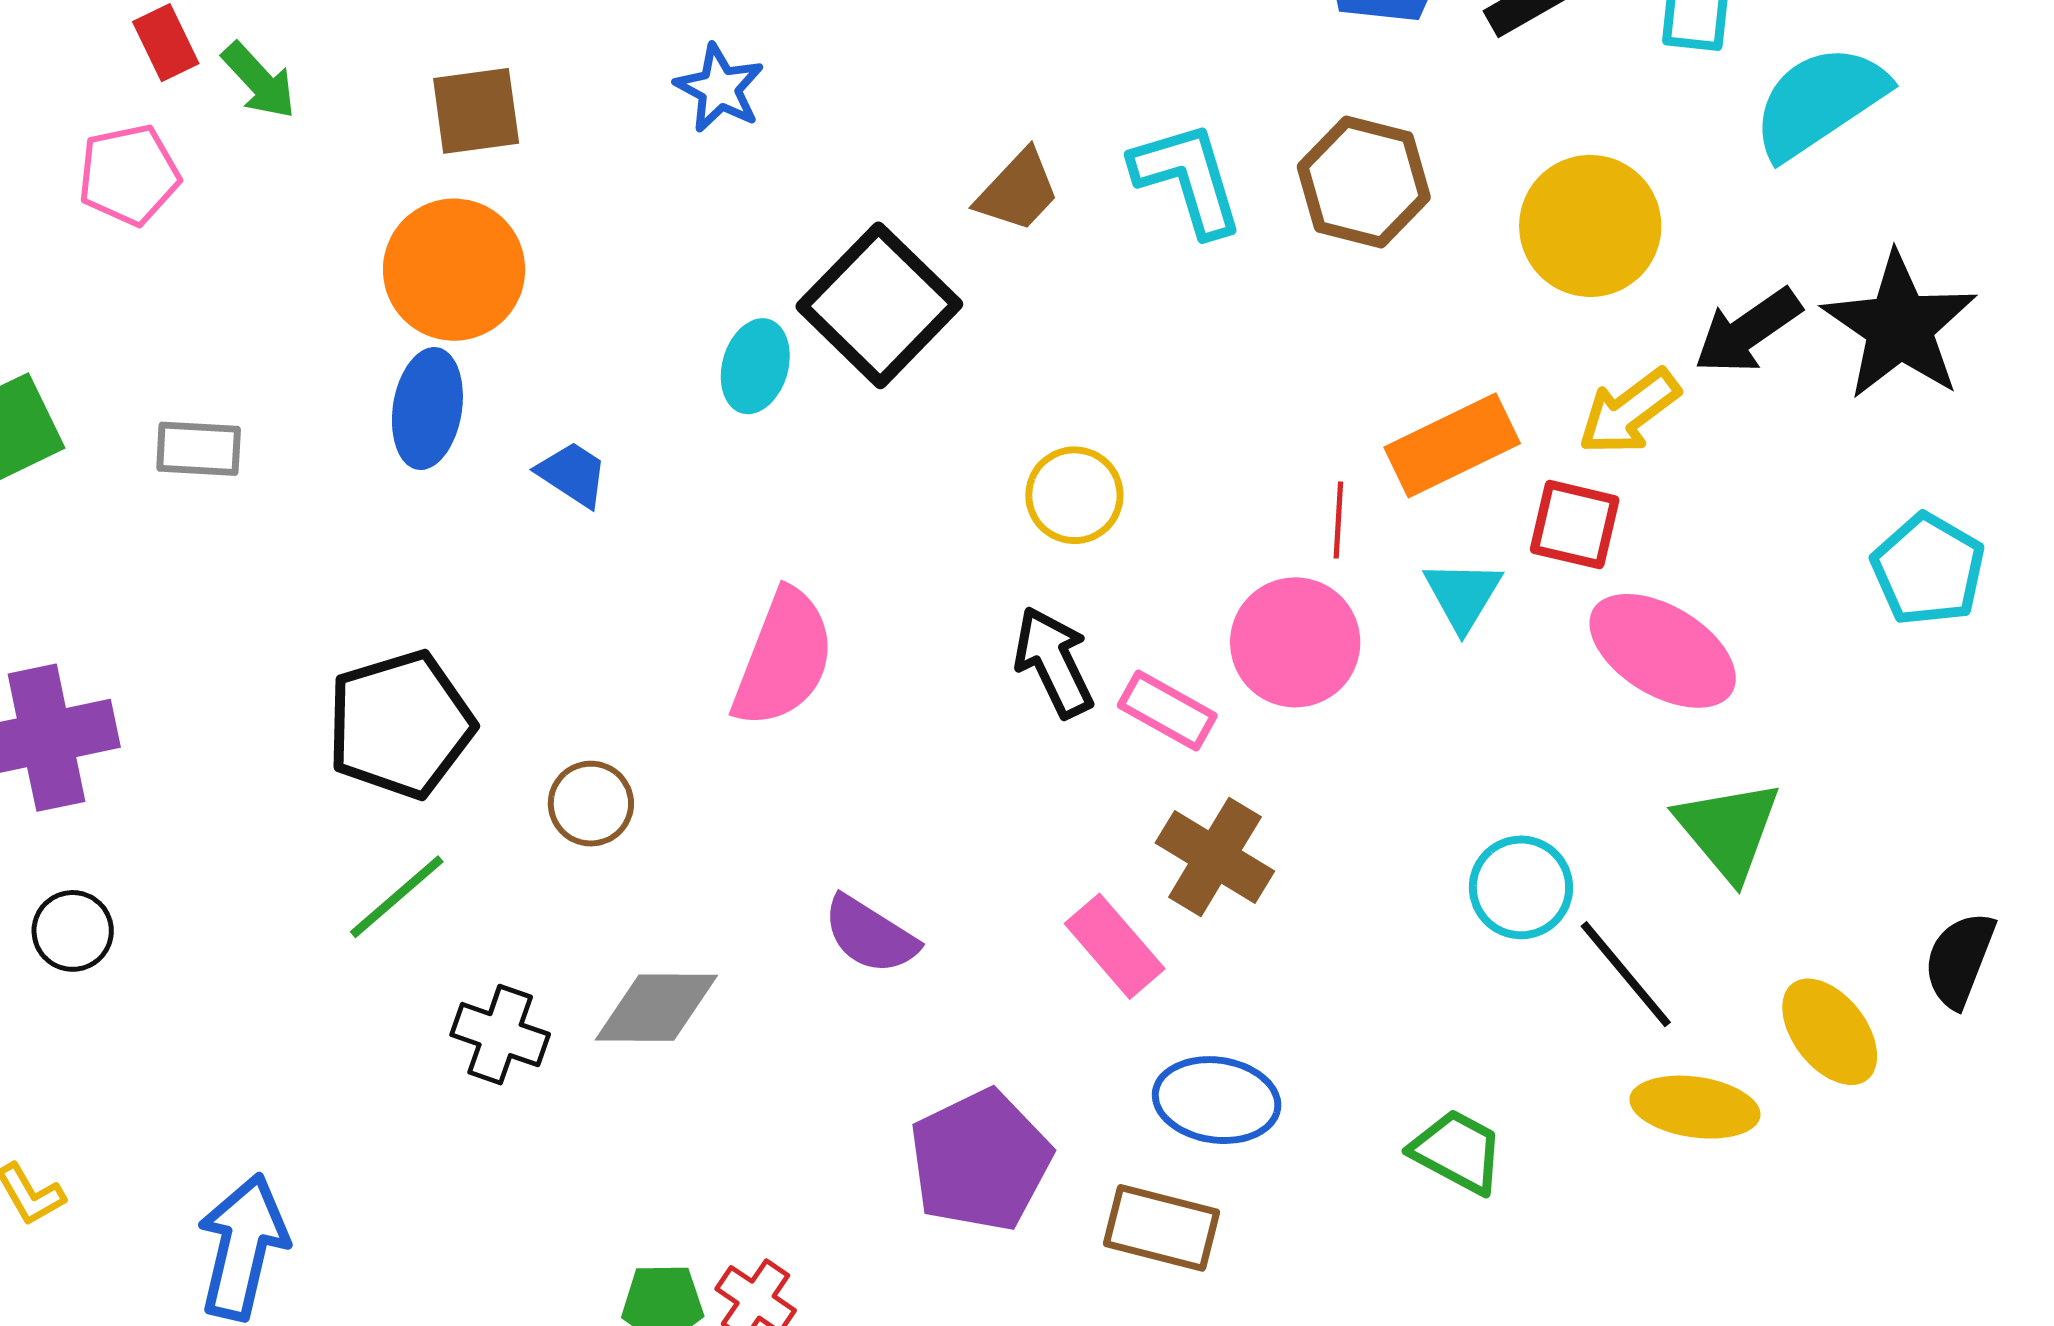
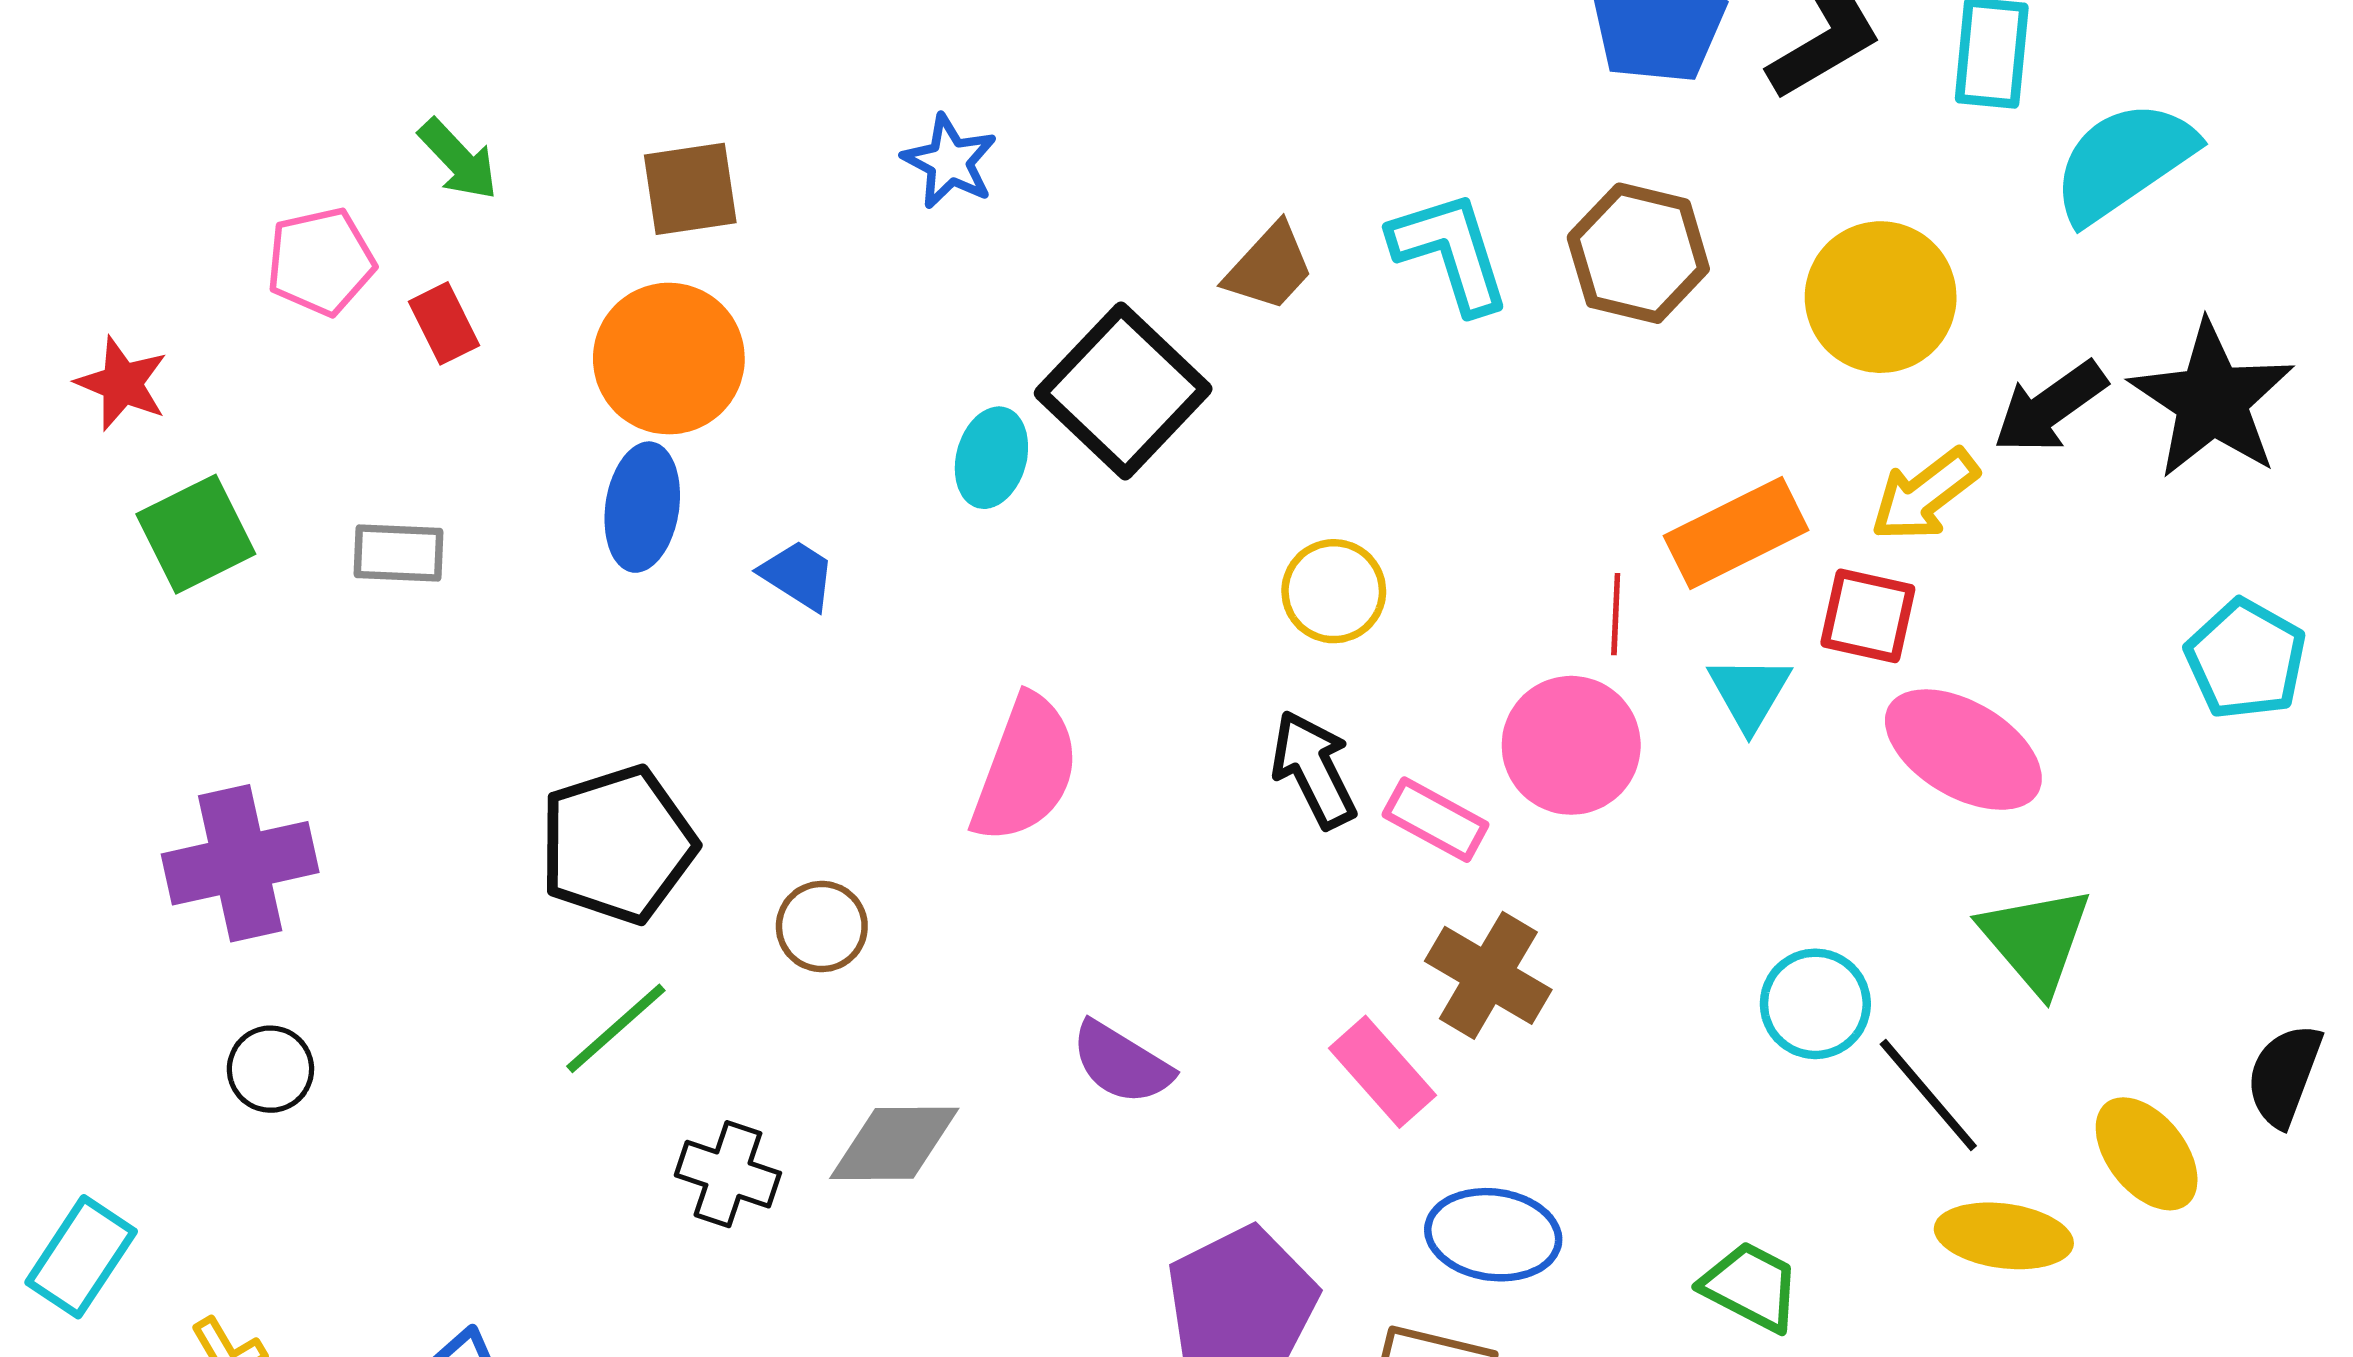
red rectangle: (166, 43) -> (444, 323), moved

